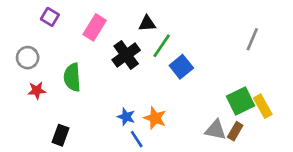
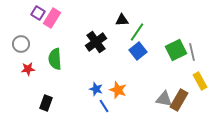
black triangle: (147, 23) -> (122, 20), moved
pink rectangle: (95, 27) -> (52, 18), moved
gray line: (252, 39) -> (192, 52), moved, turned -36
green line: (162, 46) -> (137, 32), moved
green square: (240, 101) -> (176, 50), moved
brown rectangle: (235, 131) -> (179, 100), size x1.5

